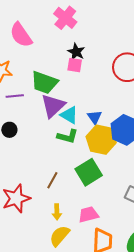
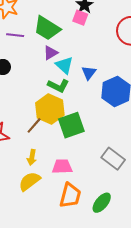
purple triangle: (53, 106) -> (51, 53), size x0.6
yellow hexagon: (101, 140) -> (50, 109), moved

